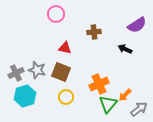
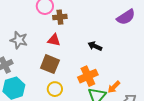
brown cross: (94, 32) -> (60, 17), moved
black arrow: (125, 49) -> (95, 46), moved
gray star: (37, 70) -> (19, 40), moved

